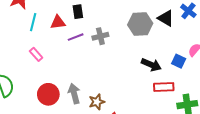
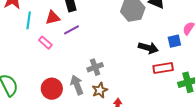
gray cross: (100, 36) -> (95, 67), moved
pink rectangle: (36, 54) -> (45, 43), moved
blue square: (179, 61) -> (174, 41), turned -32

